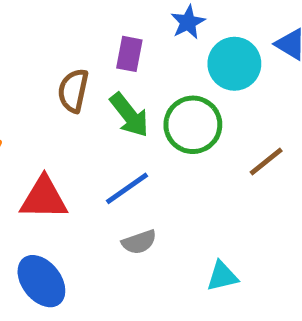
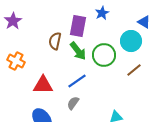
purple rectangle: (129, 54) -> (78, 26), size x1.5
cyan circle: (234, 64) -> (131, 41), moved
gray semicircle: (139, 242) -> (73, 103), moved, turned 144

